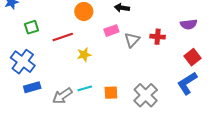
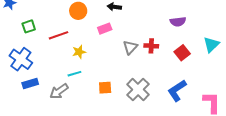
red cross: (158, 37) -> (151, 46), moved
gray triangle: (132, 40) -> (130, 47), moved
blue L-shape: (187, 83) -> (177, 91), moved
cyan line: (85, 88) -> (74, 74), moved

